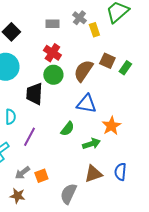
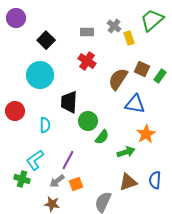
green circle: (53, 75) -> (88, 121), moved
blue triangle: (86, 104) -> (135, 104), moved
purple line: (29, 137) -> (68, 160), moved

